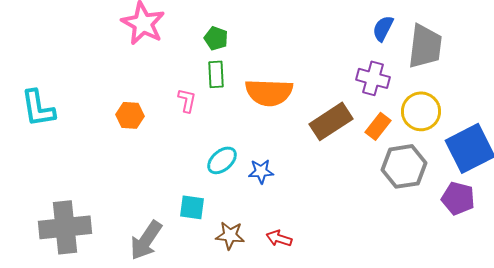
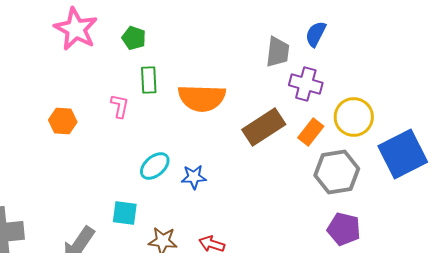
green pentagon: (216, 38) -> (134, 38), moved
gray trapezoid: (425, 46) -> (278, 52), moved, size x0.7
purple pentagon: (458, 198) -> (344, 229), moved

